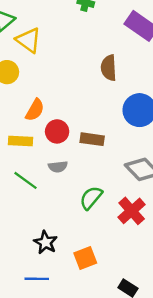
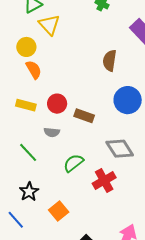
orange semicircle: (35, 110) -> (34, 70), moved, turned -72
green line: (26, 180) -> (28, 152), moved
orange square: (85, 258) -> (59, 211), turned -30
blue line: (37, 279) -> (16, 220), turned 36

